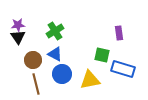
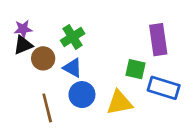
purple rectangle: (119, 33) -> (158, 40), size x1.6
black triangle: (18, 37) -> (23, 45), turned 42
brown circle: (33, 60) -> (43, 58), moved

